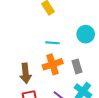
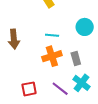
brown arrow: (26, 73) -> (14, 39), moved

